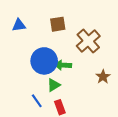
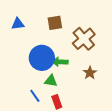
brown star: (103, 77) -> (90, 73), moved
green triangle: (54, 85) -> (51, 81), turned 40

